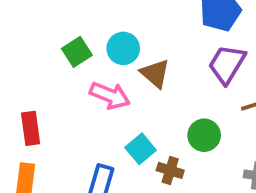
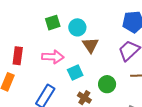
pink arrow: (110, 95) -> (53, 57), moved, turned -35
cyan square: (141, 149) -> (75, 72), moved

